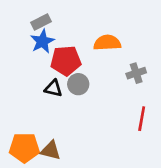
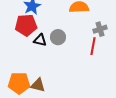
red pentagon: (66, 61) -> (26, 25), moved
red line: (142, 119) -> (93, 46), moved

